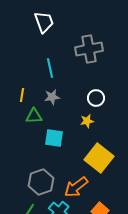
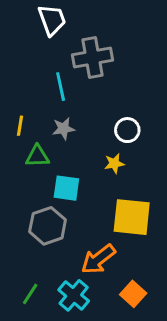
gray cross: (89, 49) -> (93, 58), moved
yellow square: (99, 158) -> (132, 217), turned -32
gray hexagon: (41, 182) -> (48, 226), moved

